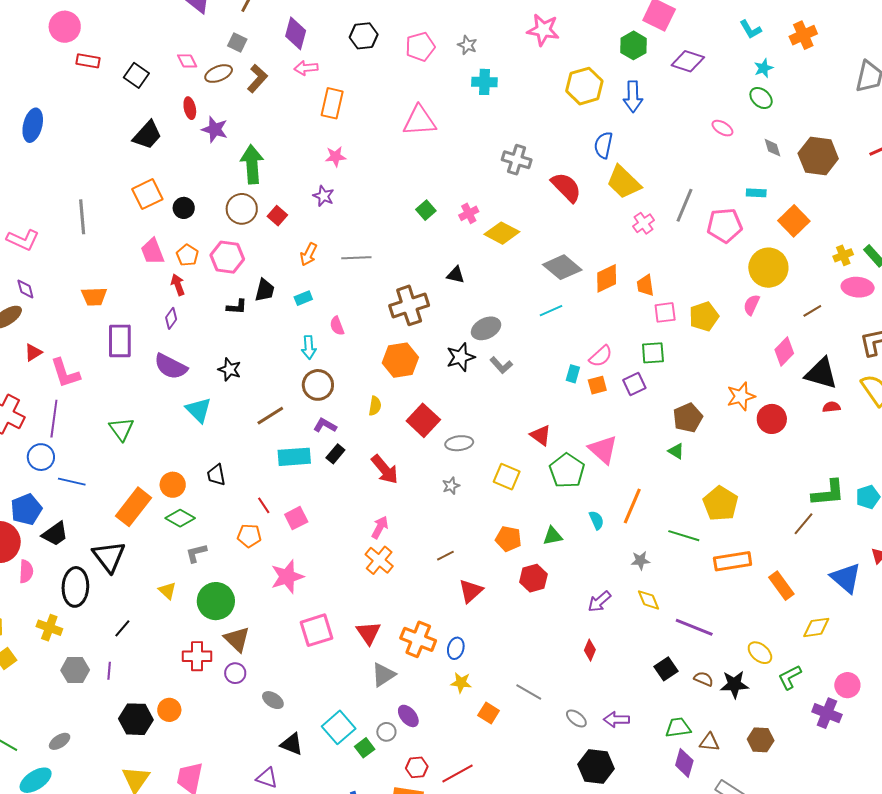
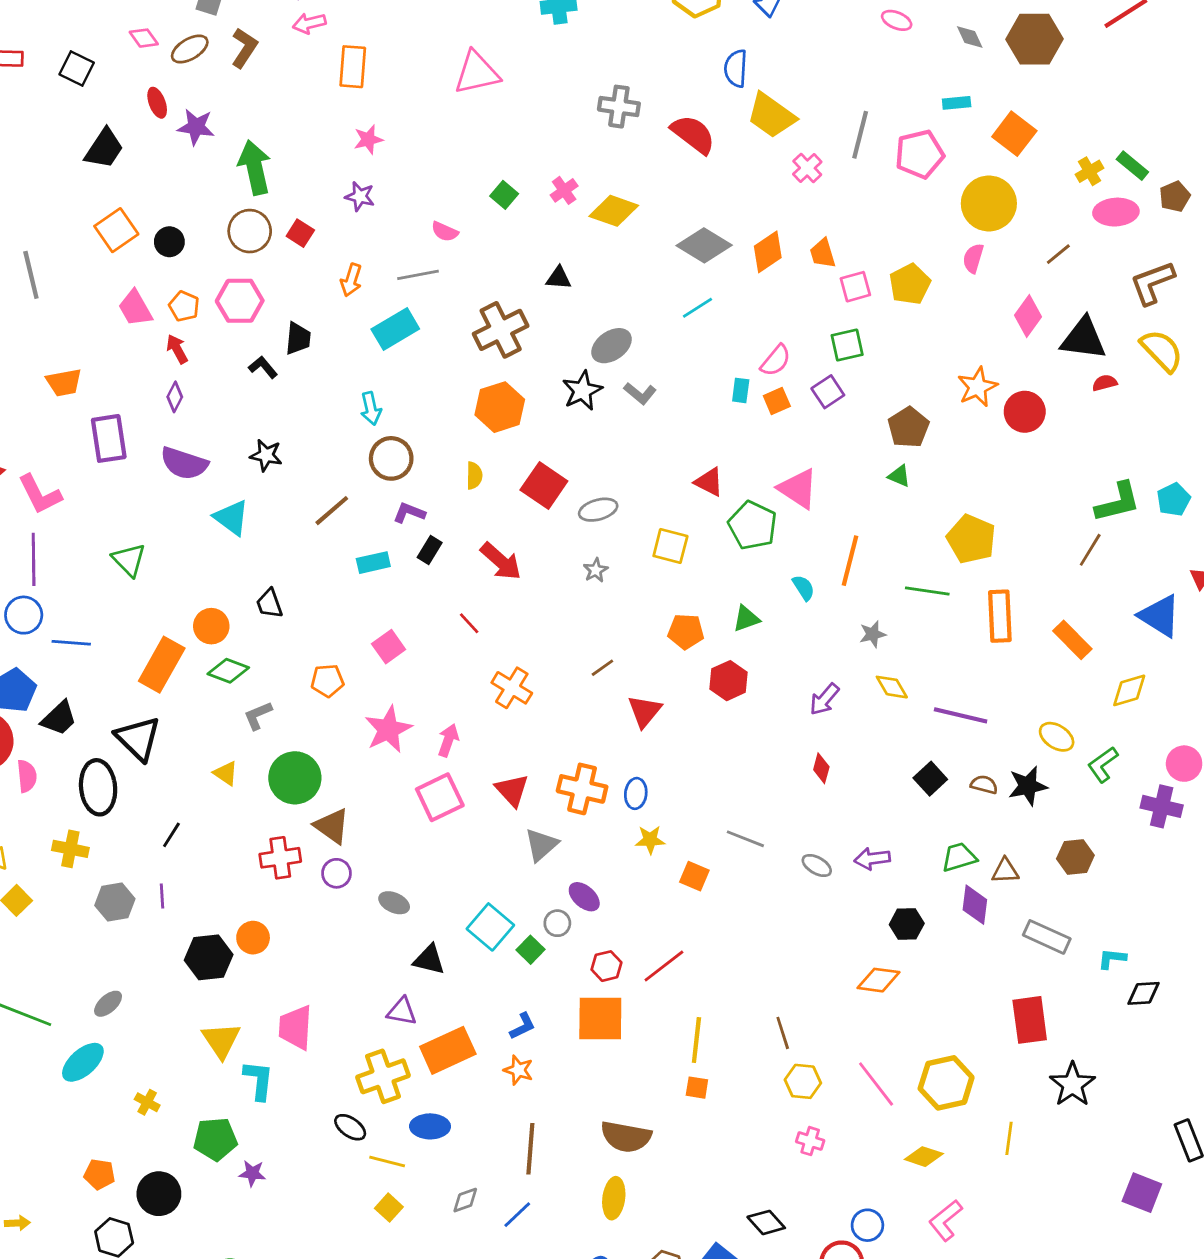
cyan rectangle: (303, 298) -> (395, 329), moved, size x1.8
black L-shape: (237, 307) -> (263, 367), turned -125
pink semicircle: (337, 326) -> (445, 232), moved, turned -36
cyan rectangle: (294, 457) -> (373, 563), size x0.7
red line: (264, 505) -> (469, 623), moved
pink arrow: (380, 527) -> (448, 740), moved
orange rectangle: (733, 561) -> (1000, 616), turned -75
black hexagon: (596, 767) -> (907, 924), moved, size x0.7

